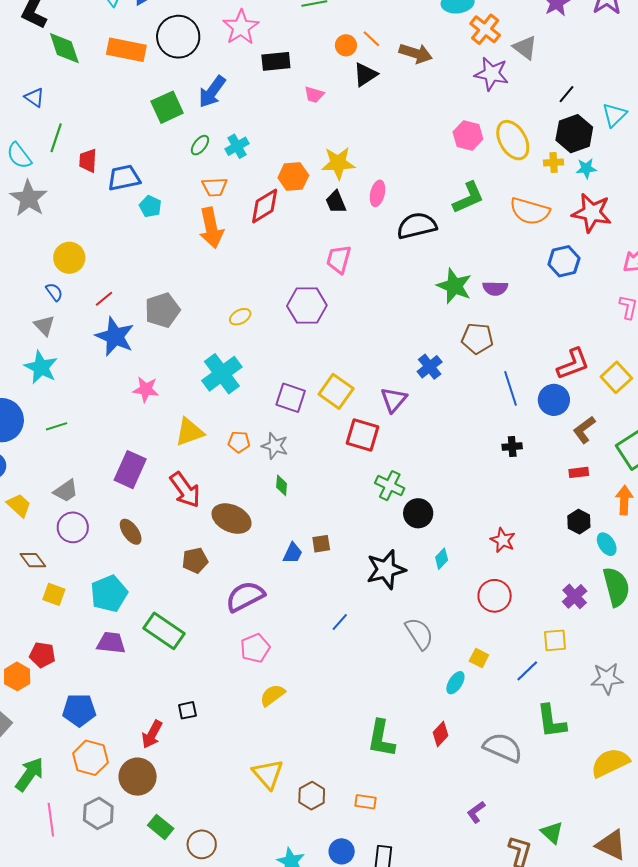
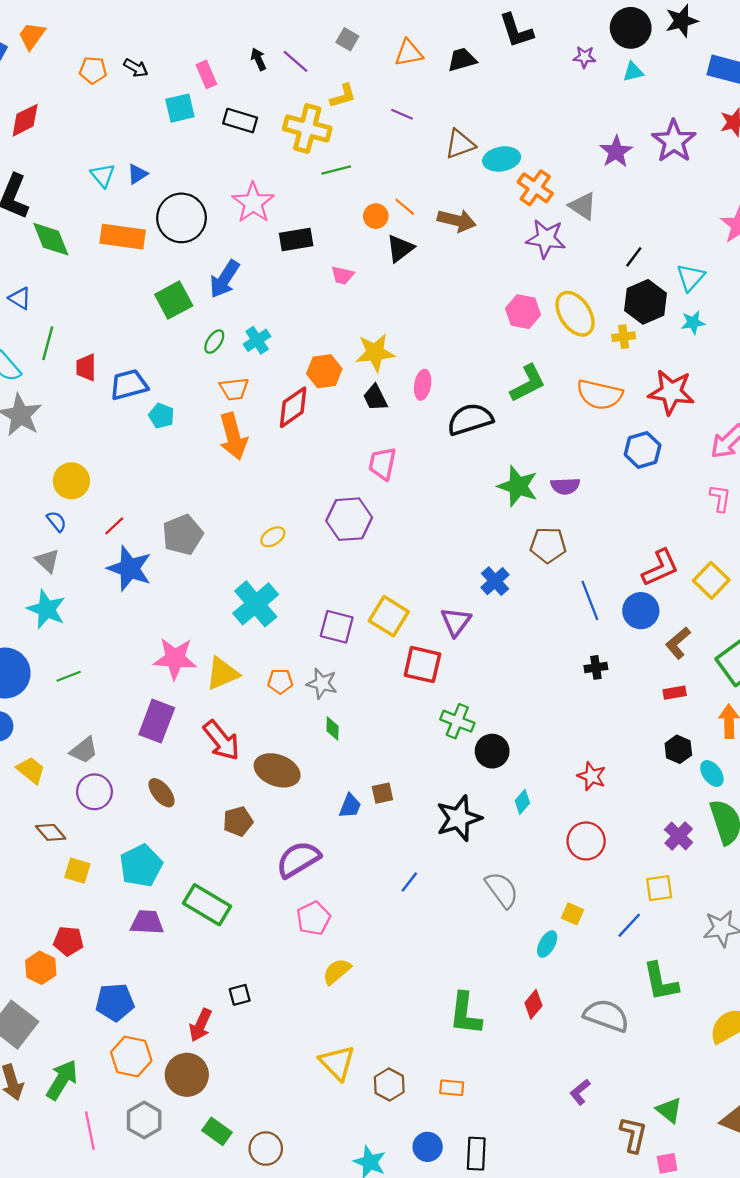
cyan star: (586, 168) -> (693, 323), moved
pink star: (146, 389) -> (175, 659), moved, size x1.4

